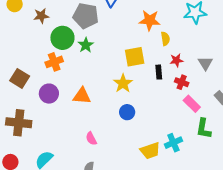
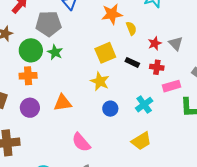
red star: (177, 60) -> (155, 43), moved
orange cross: (54, 62) -> (28, 76), turned 30
black rectangle: (159, 72) -> (132, 62), turned -48
pink rectangle: (192, 104) -> (172, 86), turned -48
pink semicircle: (91, 139) -> (81, 142), size x1.5
cyan cross: (173, 143) -> (144, 105), moved

